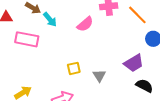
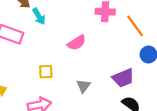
pink semicircle: (85, 24) -> (77, 43), moved
yellow square: (74, 68) -> (46, 72), moved

